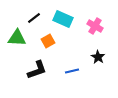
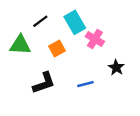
cyan rectangle: (63, 19) -> (75, 22), turned 36
pink cross: (95, 26) -> (95, 39), moved

